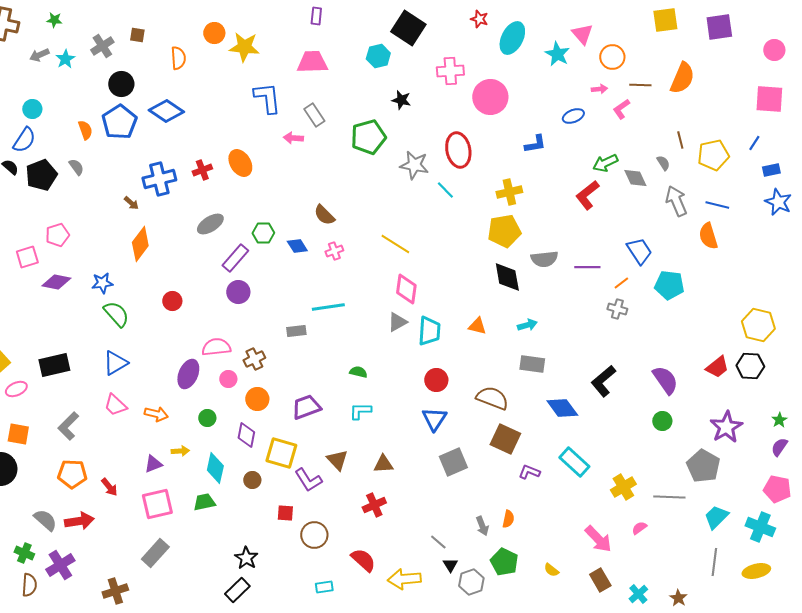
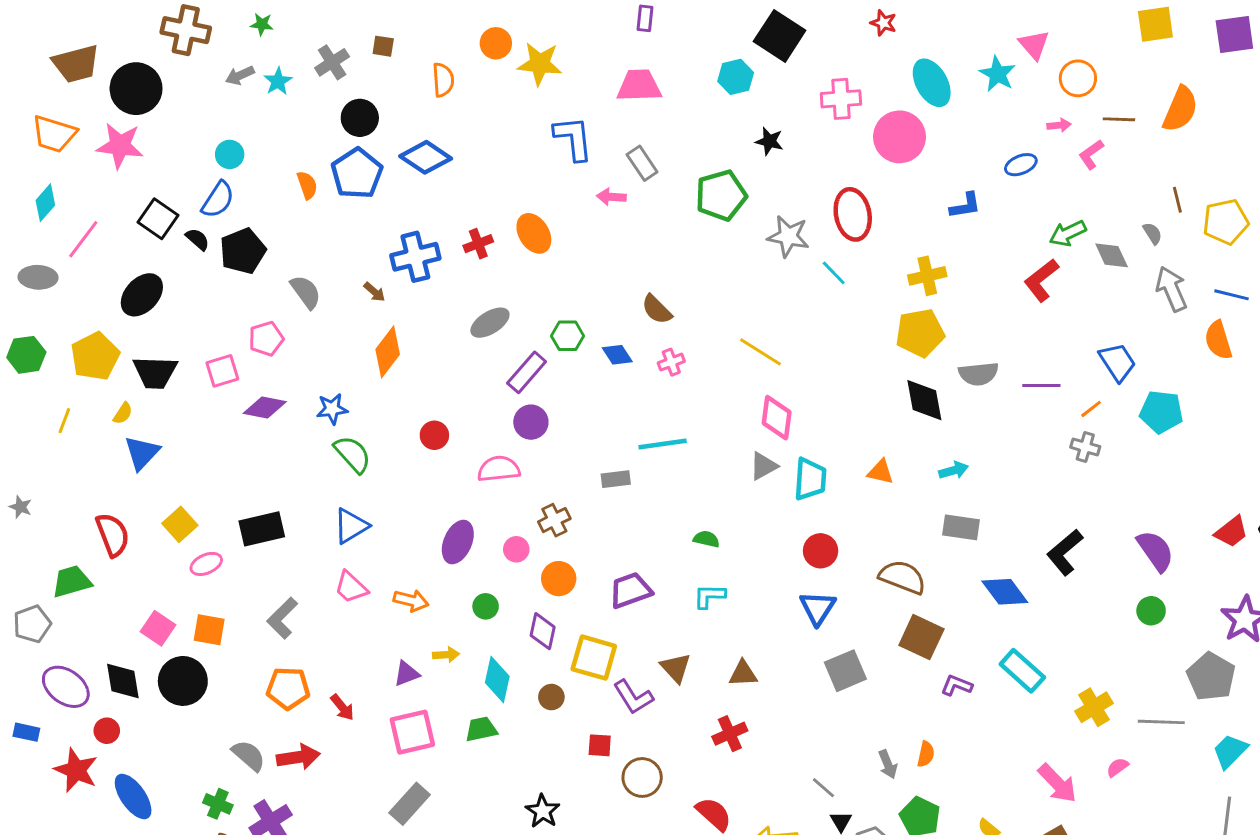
cyan ellipse: (512, 38) -> (932, 83), moved, turned -56
gray semicircle: (76, 167) -> (306, 292), moved, size x1.4
pink semicircle: (216, 347) -> (499, 469), moved

